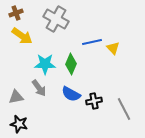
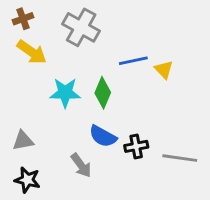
gray arrow: (39, 88) -> (81, 165), moved
gray line: (124, 109) -> (180, 158), turned -55

